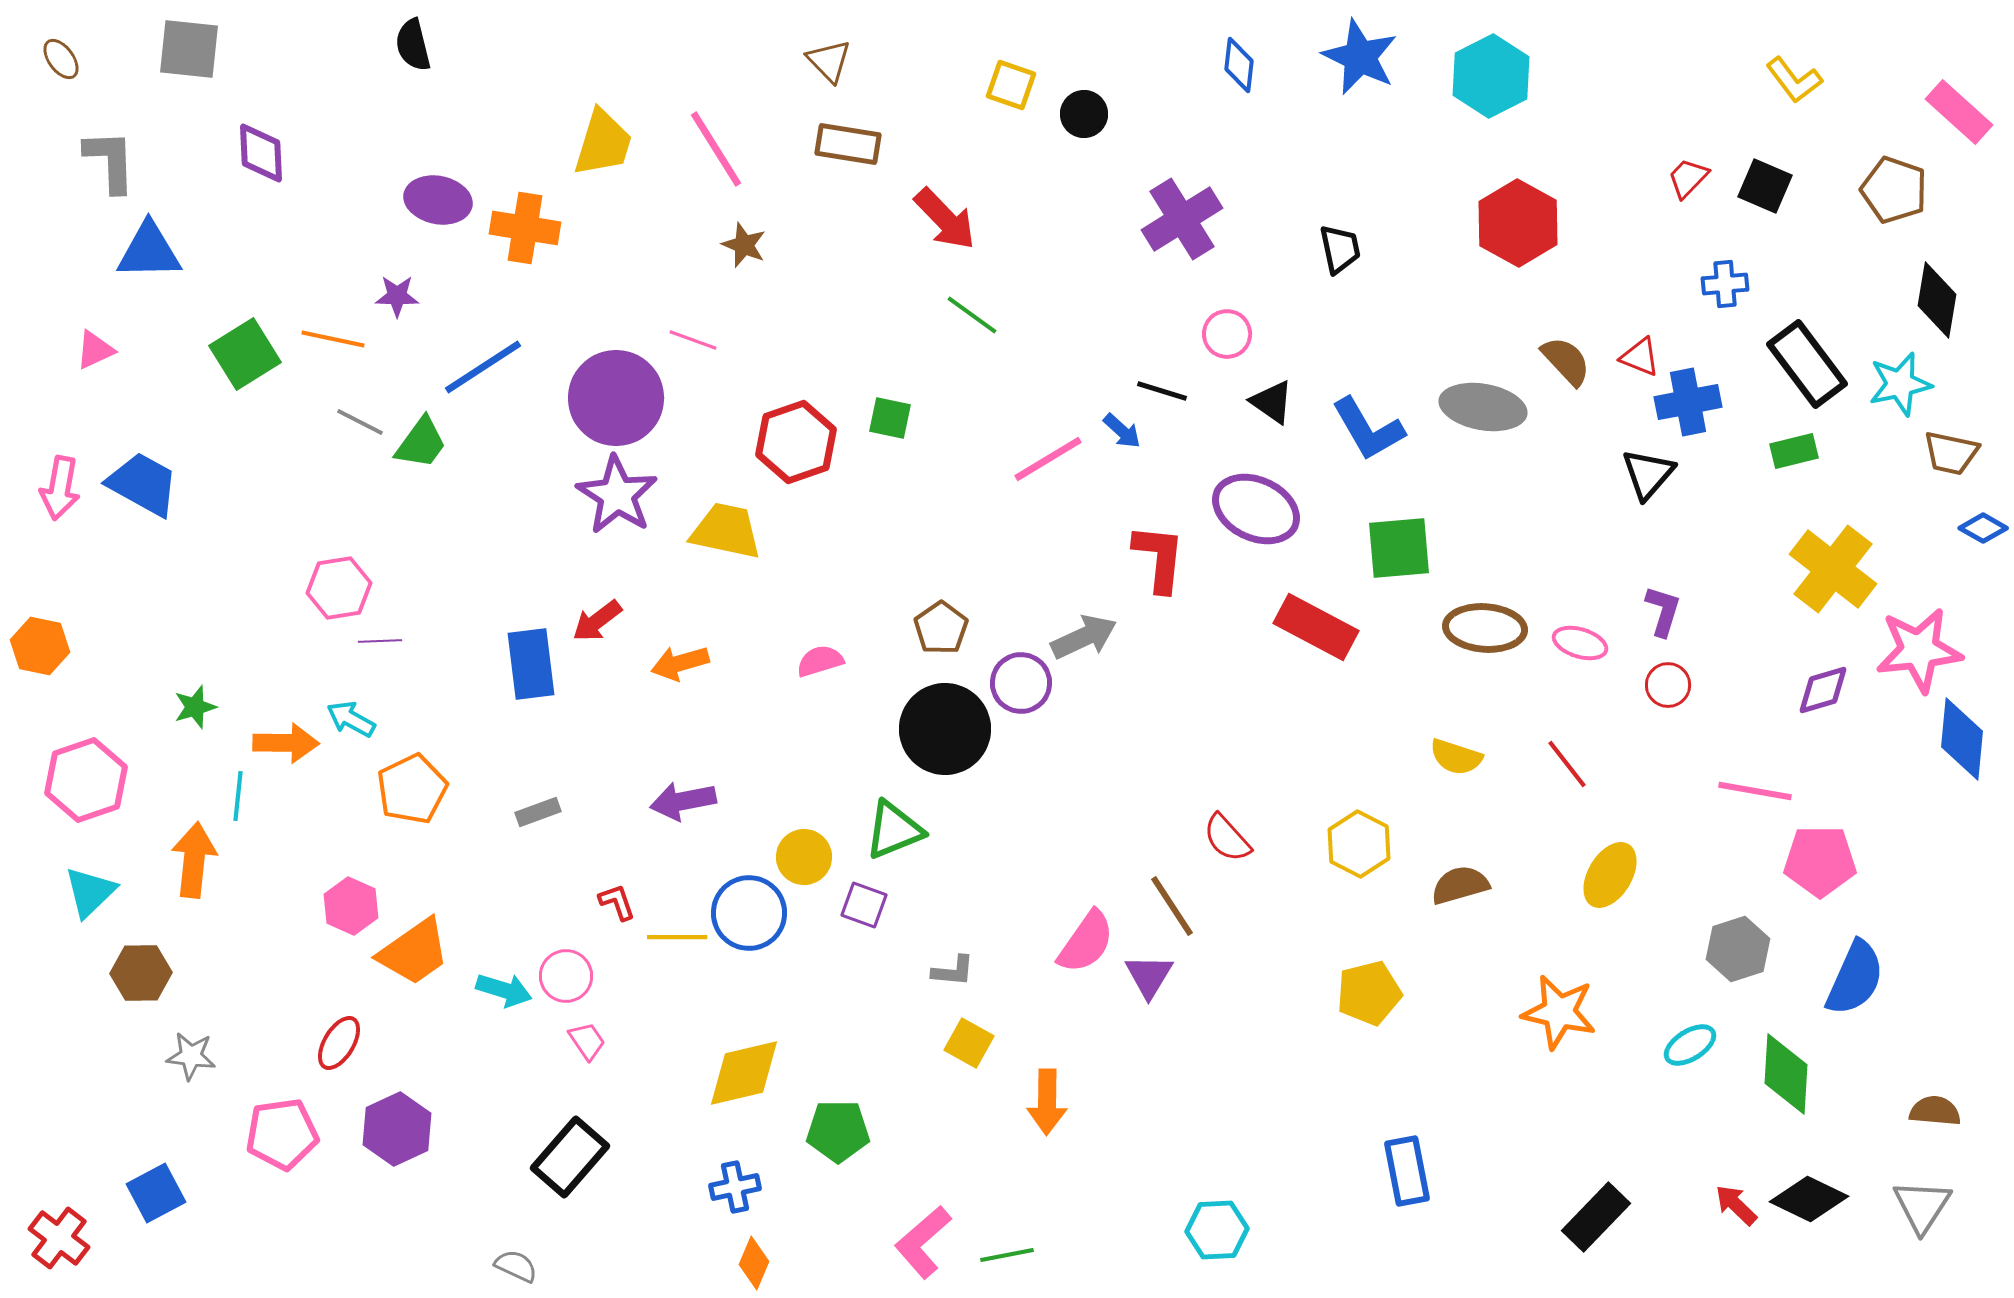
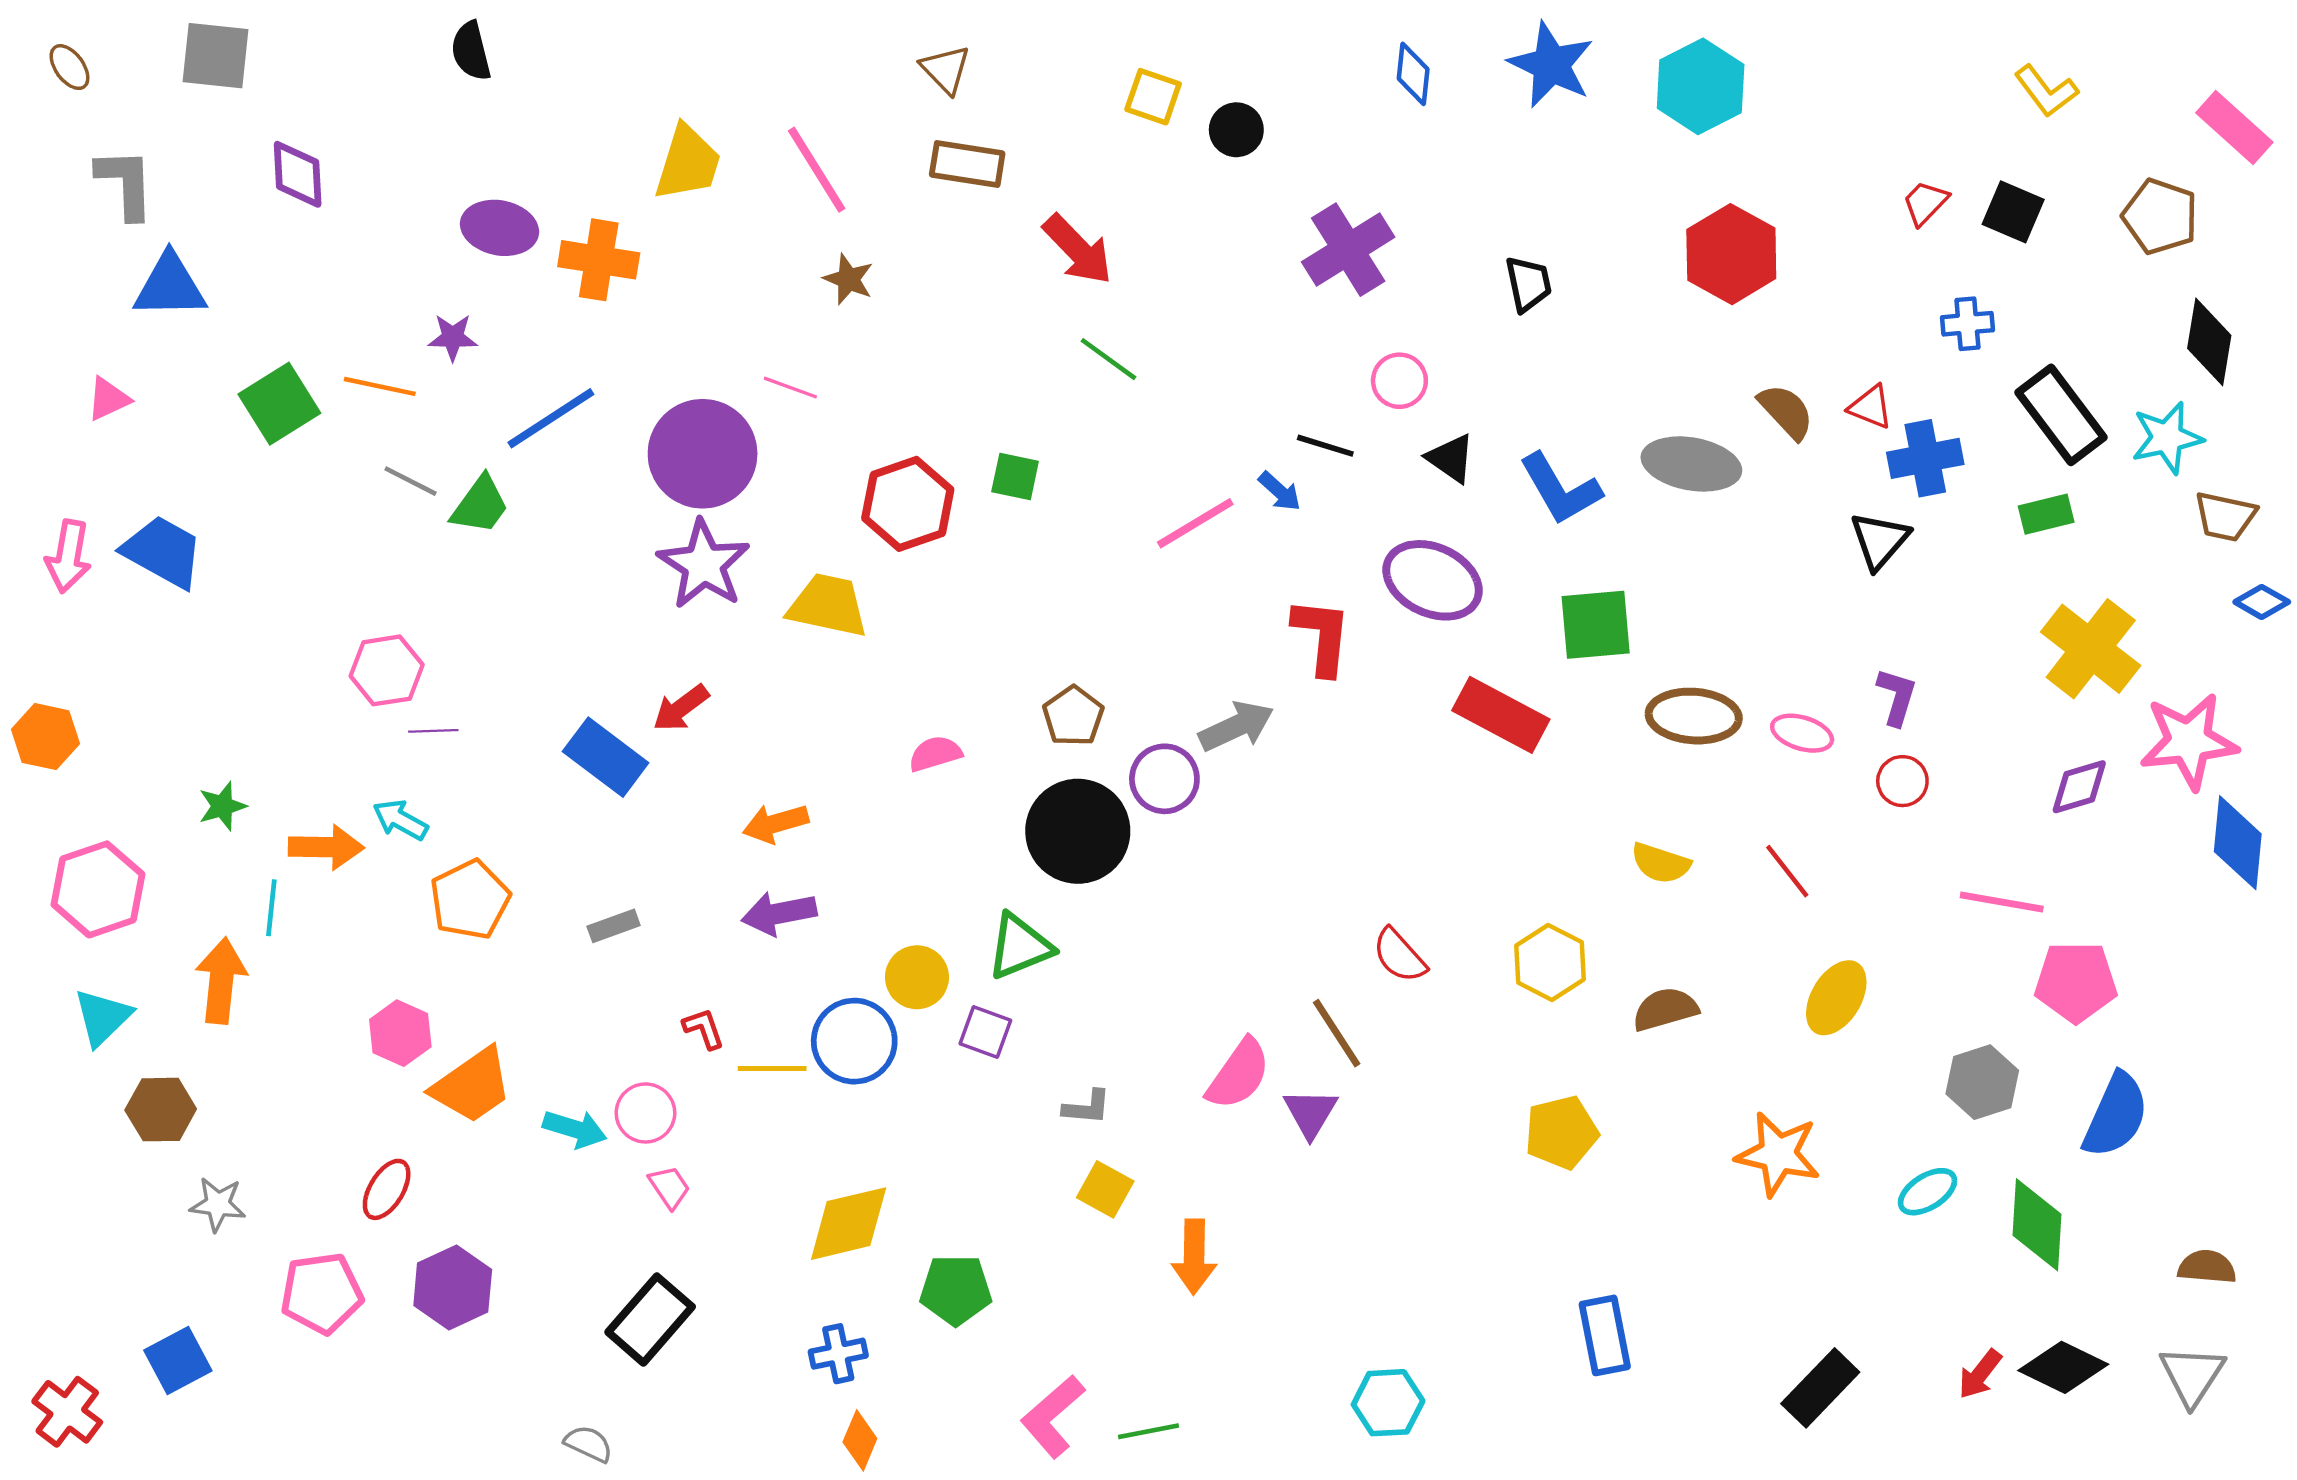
orange arrow: (680, 663) -> (776, 823), moved
blue rectangle: (531, 664) -> (606, 757), turned -46
red arrow: (1736, 1205) -> (1980, 1374), turned -96

